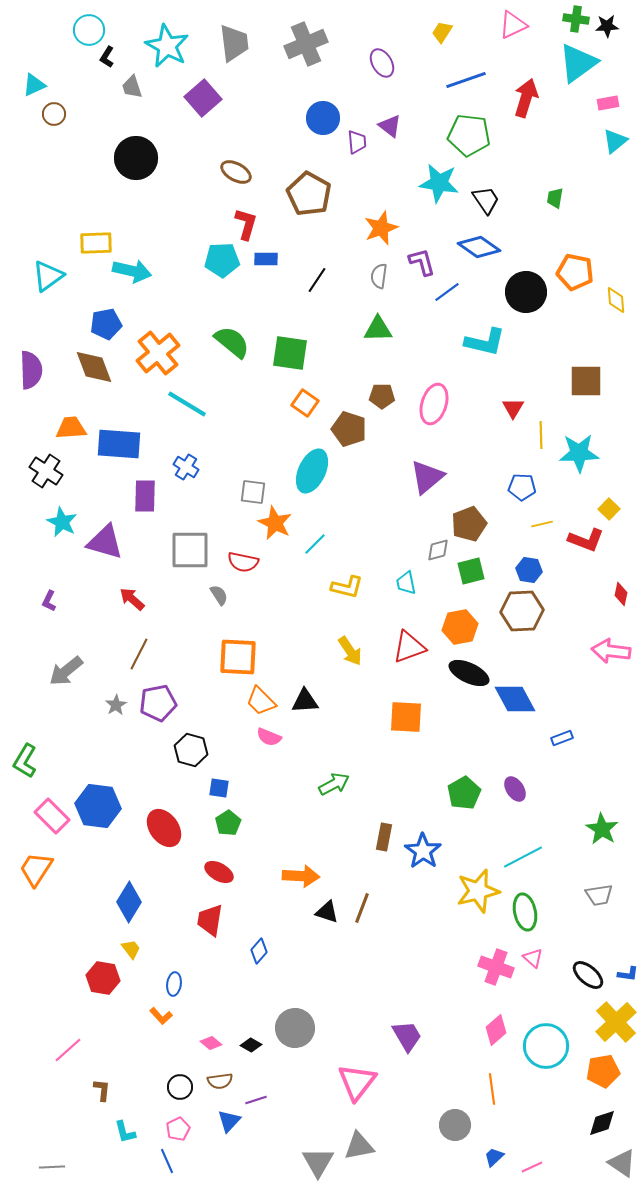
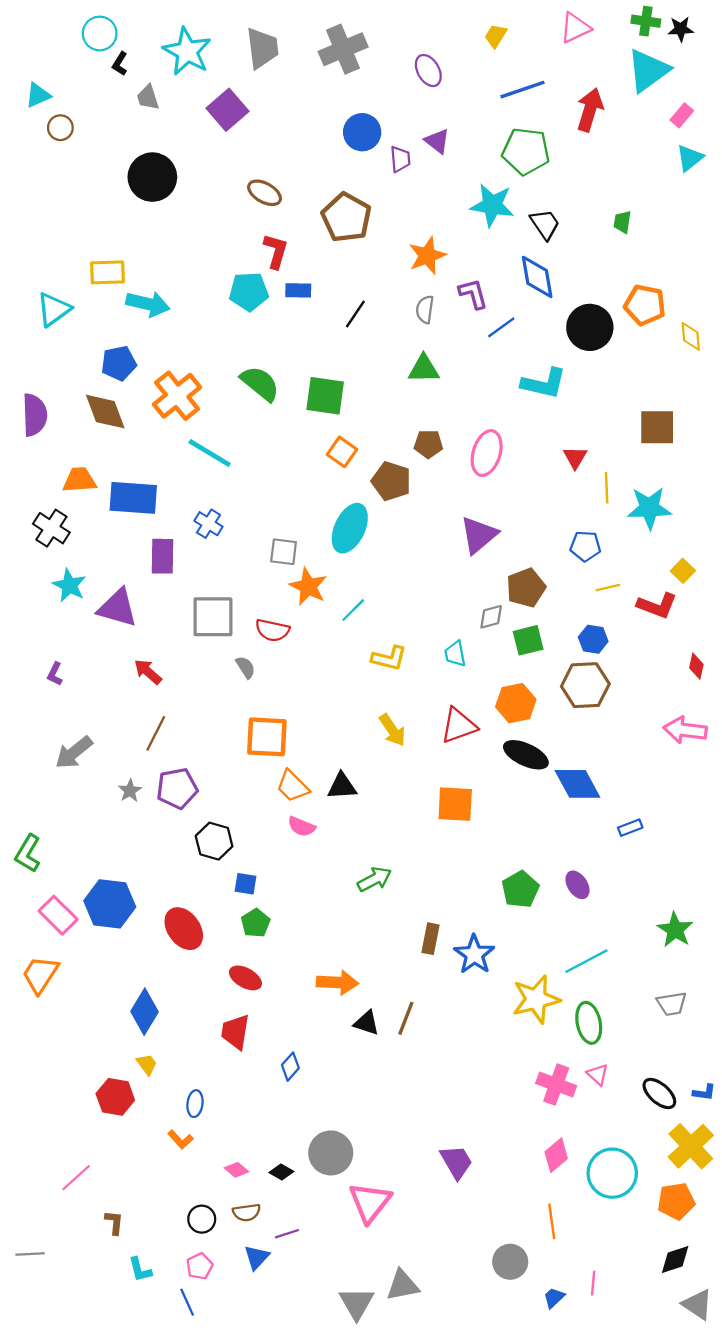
pink rectangle: (608, 103) -> (682, 115), turned -40
blue diamond: (479, 247) -> (537, 277), turned 45
pink triangle: (357, 1082) -> (370, 1202), moved
gray line: (52, 1167) -> (30, 1254), moved
pink line: (532, 1167) -> (593, 1283), moved, turned -60

